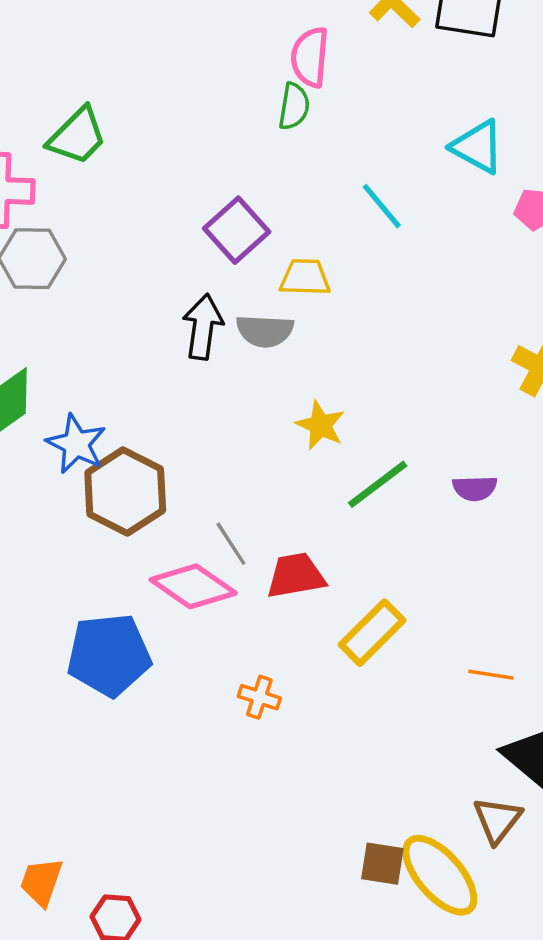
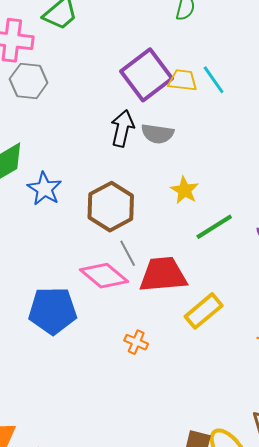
cyan line: (382, 206) -> (214, 80), moved
purple square: (237, 230) -> (146, 75), size x1.4
yellow trapezoid: (305, 277) -> (183, 80), moved
brown hexagon: (125, 492) -> (111, 207), moved
red trapezoid: (296, 576) -> (163, 275), size x1.4

